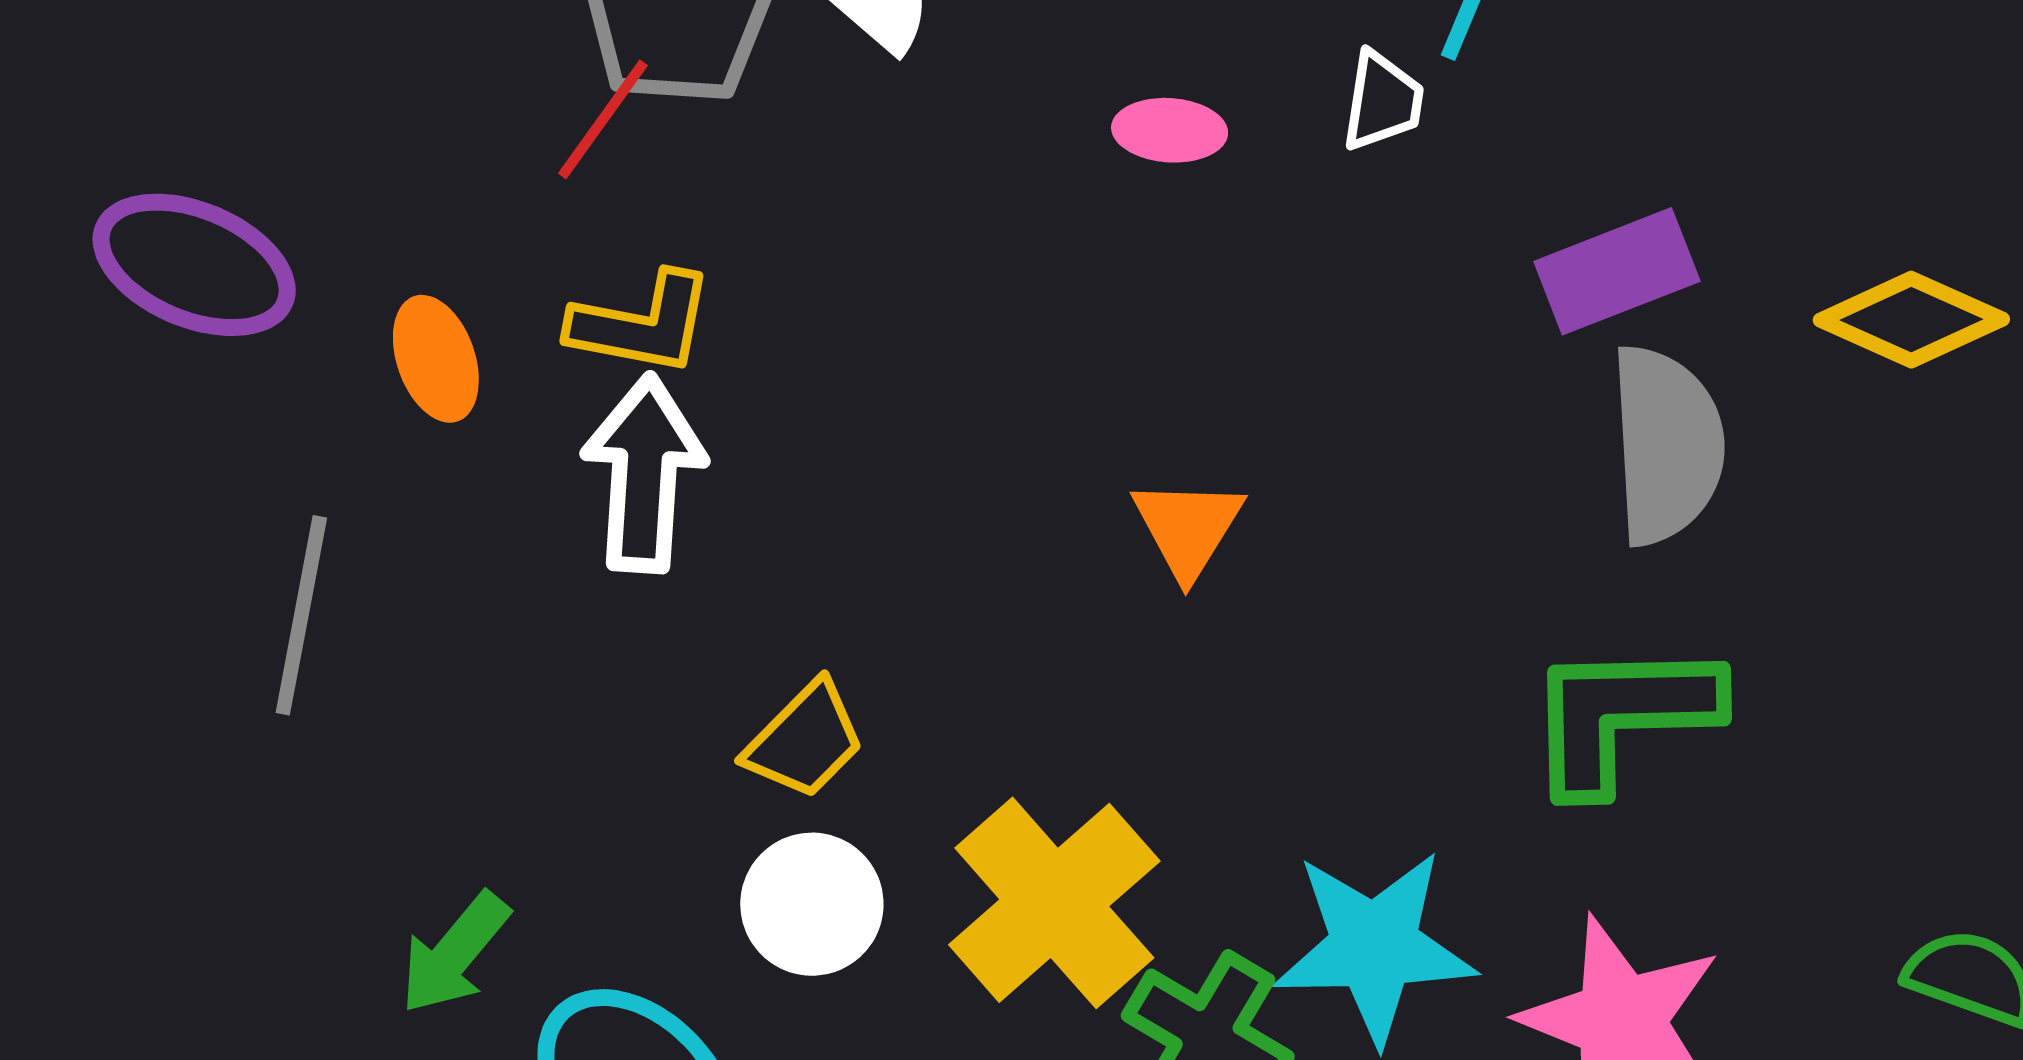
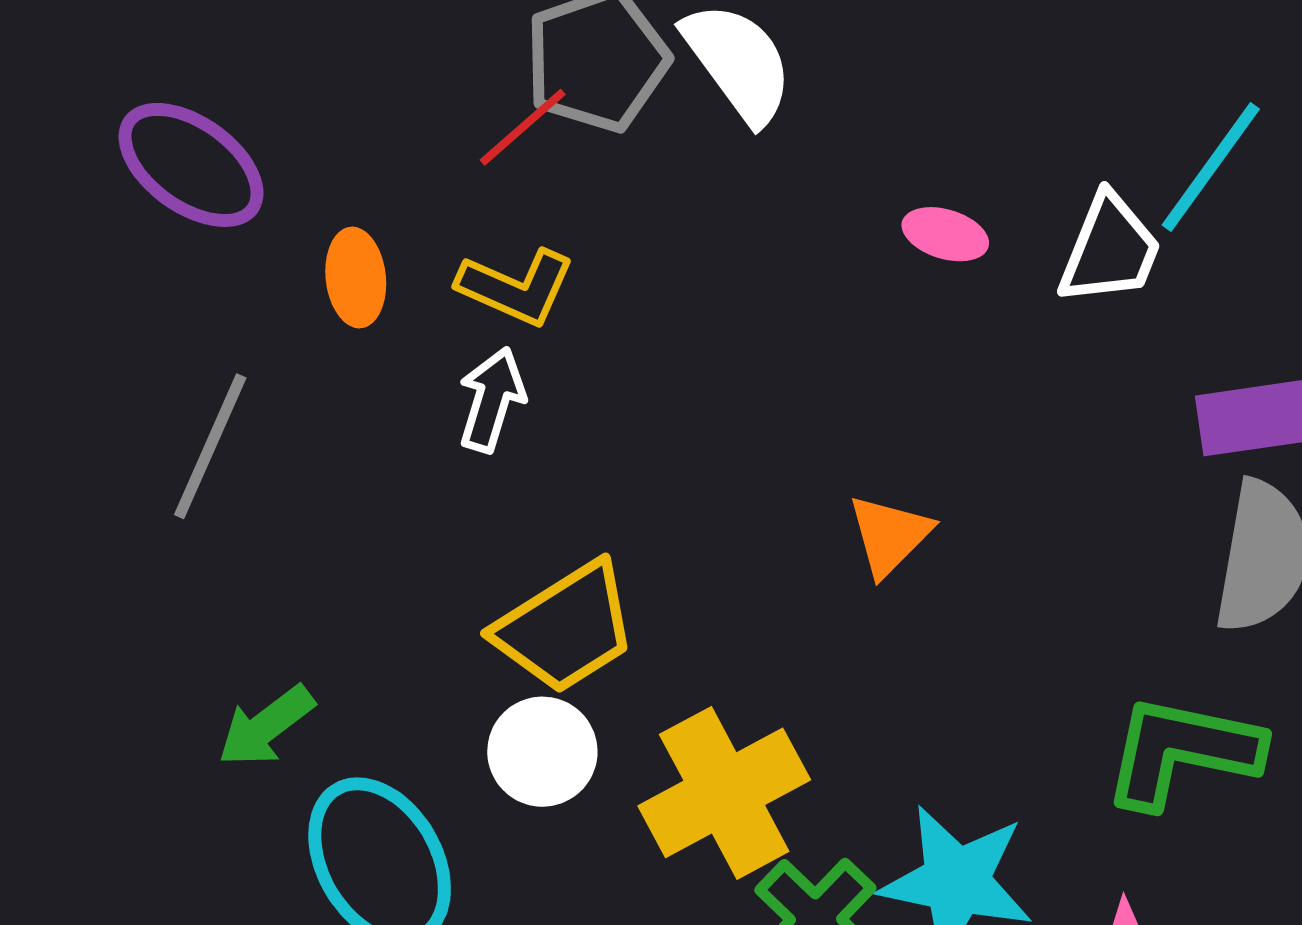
white trapezoid: (1383, 101) -> (1110, 250), size x1.5
white arrow: (644, 474) -> (492, 400), size x0.7
yellow trapezoid: (805, 740) -> (566, 628), size x1.5

